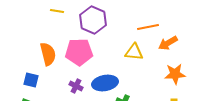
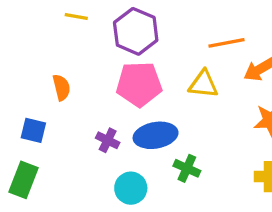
pink pentagon: (79, 52) -> (139, 84), moved
orange semicircle: (48, 54) -> (61, 87), size x0.7

